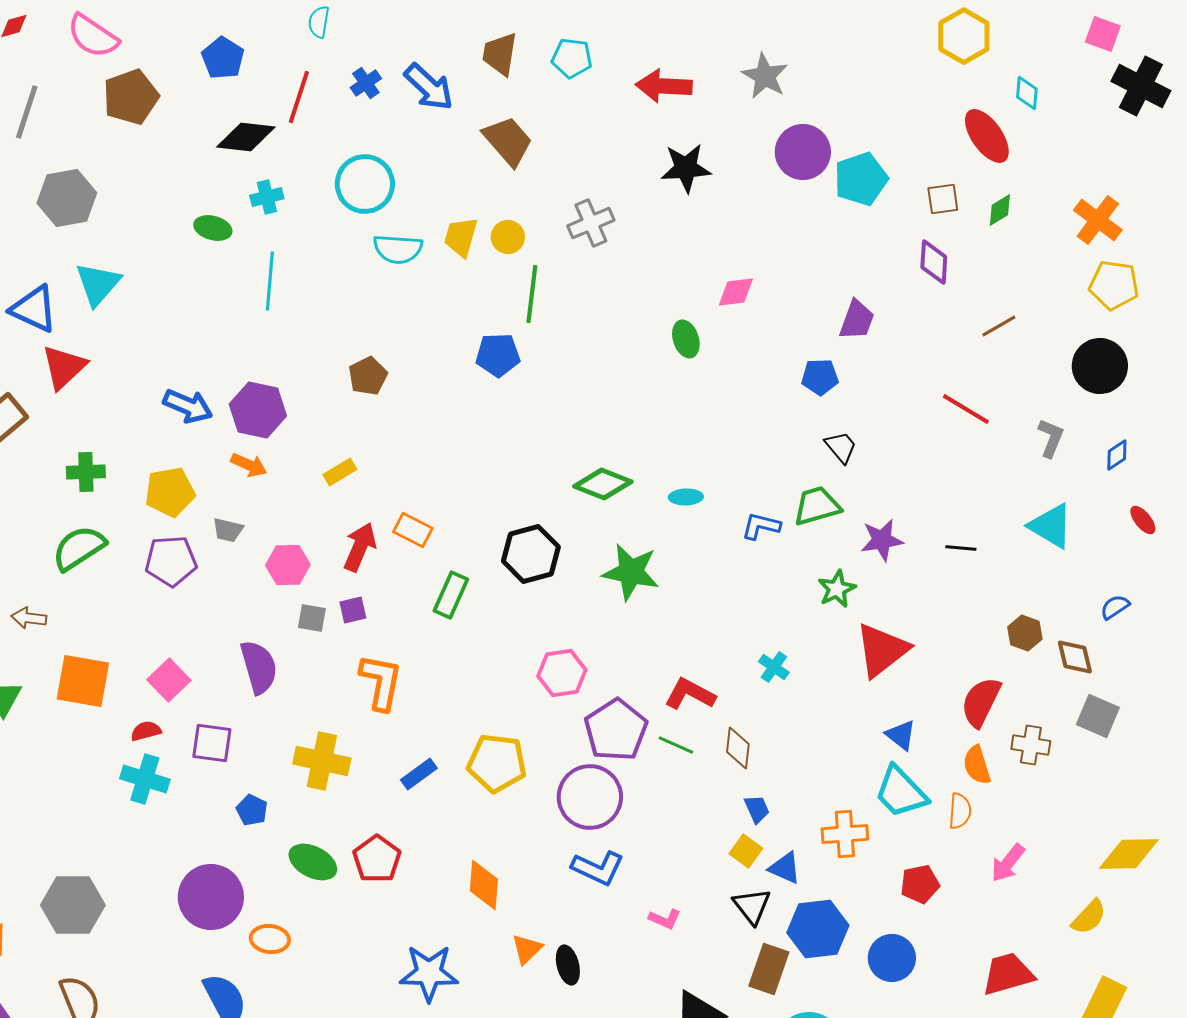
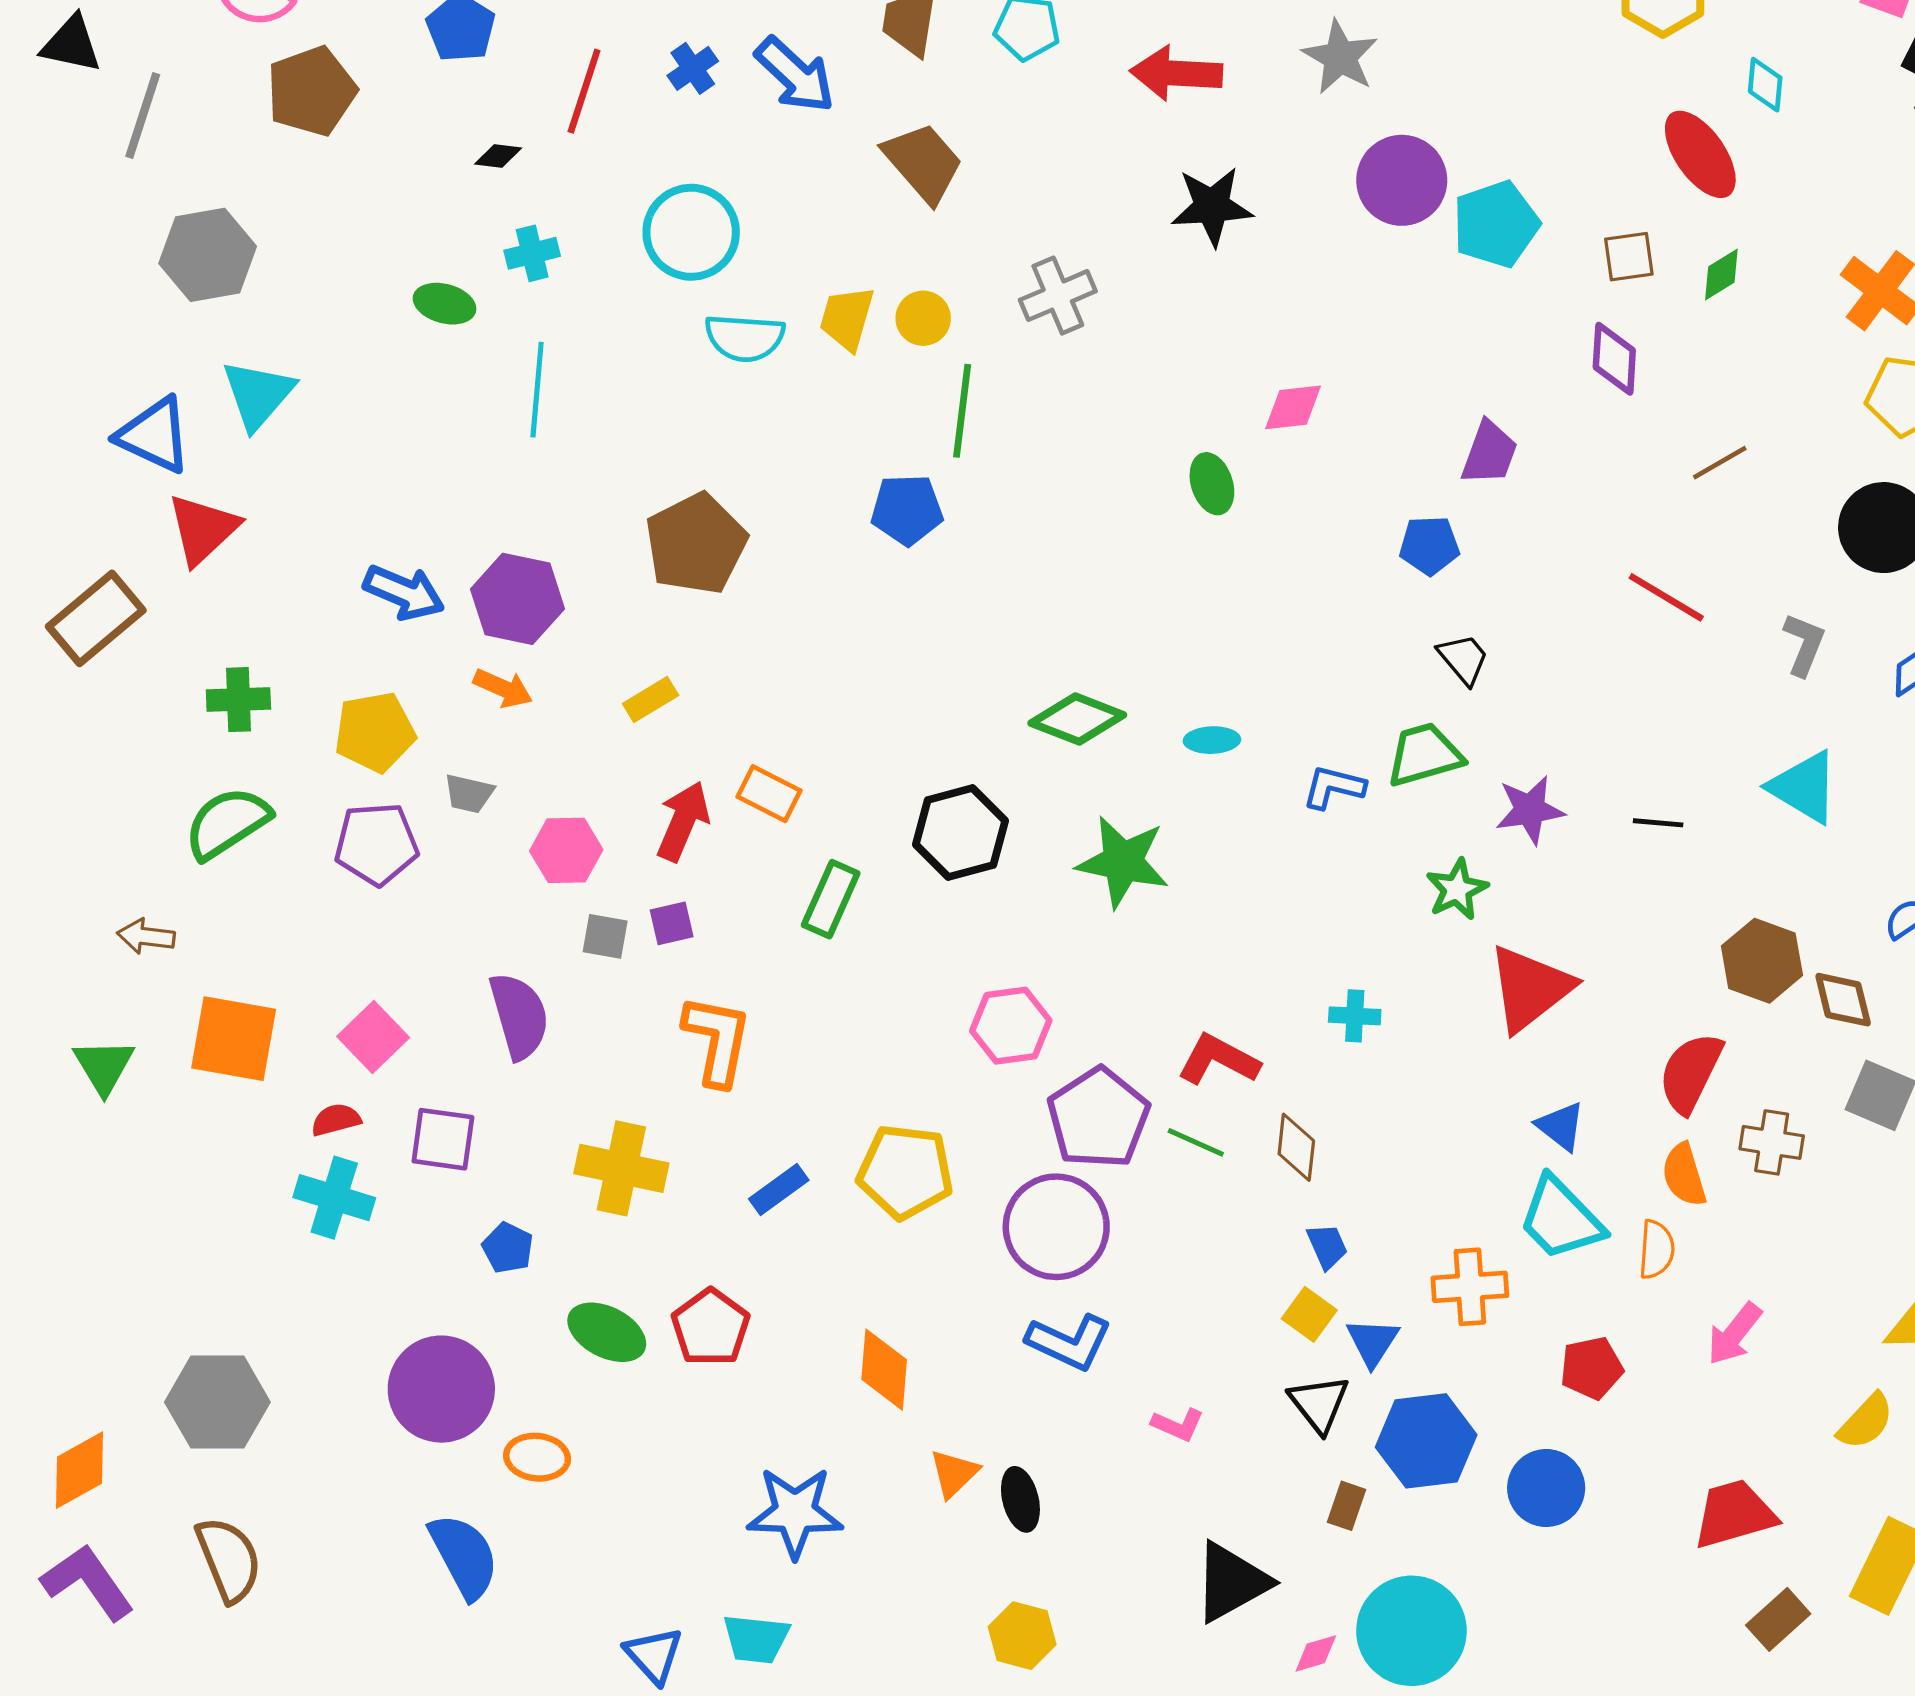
black diamond: (246, 137) -> (498, 156), size x0.5
brown pentagon: (368, 376) -> (696, 544), size x1.6
brown hexagon: (1025, 633) -> (1762, 961), size x1.4
cyan cross: (774, 667) -> (1355, 1016), turned -32
blue triangle: (785, 868) -> (1373, 1342), turned 39
brown rectangle: (769, 969) -> (1347, 1506), size x0.6

